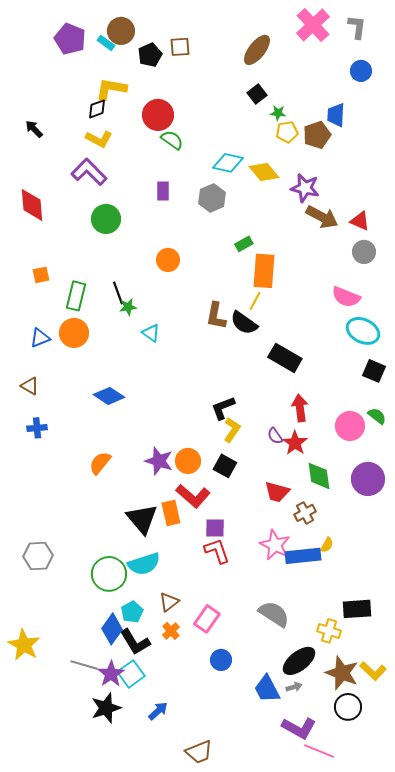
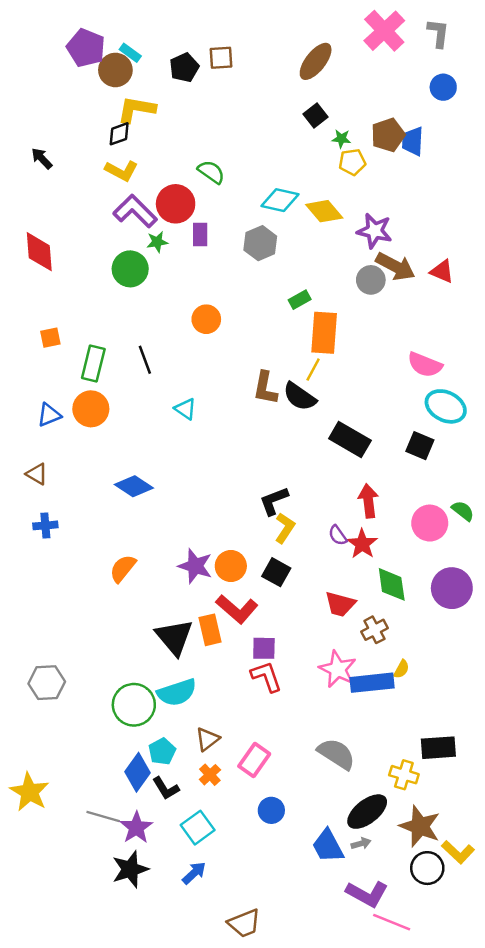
brown circle: (121, 31) -> (115, 70), moved
red circle: (158, 115) -> (176, 204), moved
brown pentagon: (317, 135) -> (388, 135), moved
purple L-shape: (89, 172) -> (135, 211), moved
gray circle: (364, 252) -> (371, 280), moved
green star: (128, 307) -> (157, 242), moved
black square: (374, 371) -> (420, 446), moved
black L-shape: (135, 642) -> (166, 788), size x0.7
yellow L-shape: (373, 671) -> (458, 852), moved
cyan square: (131, 674) -> (198, 828), moved

